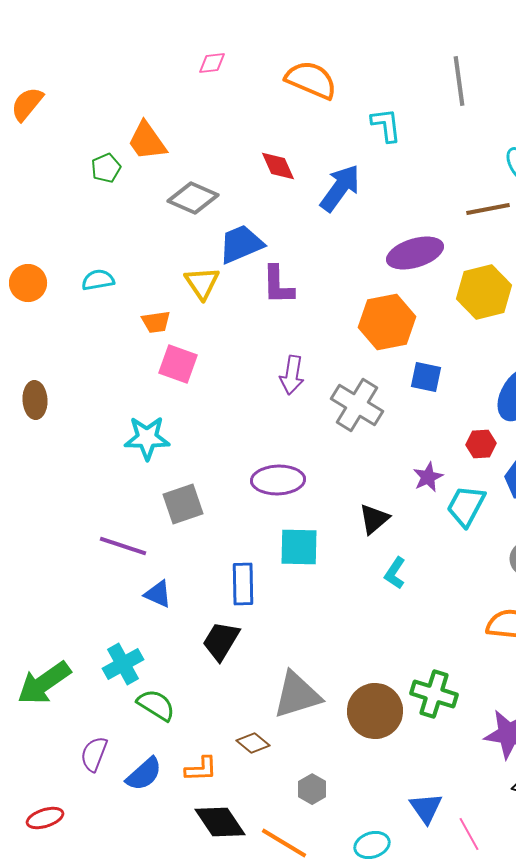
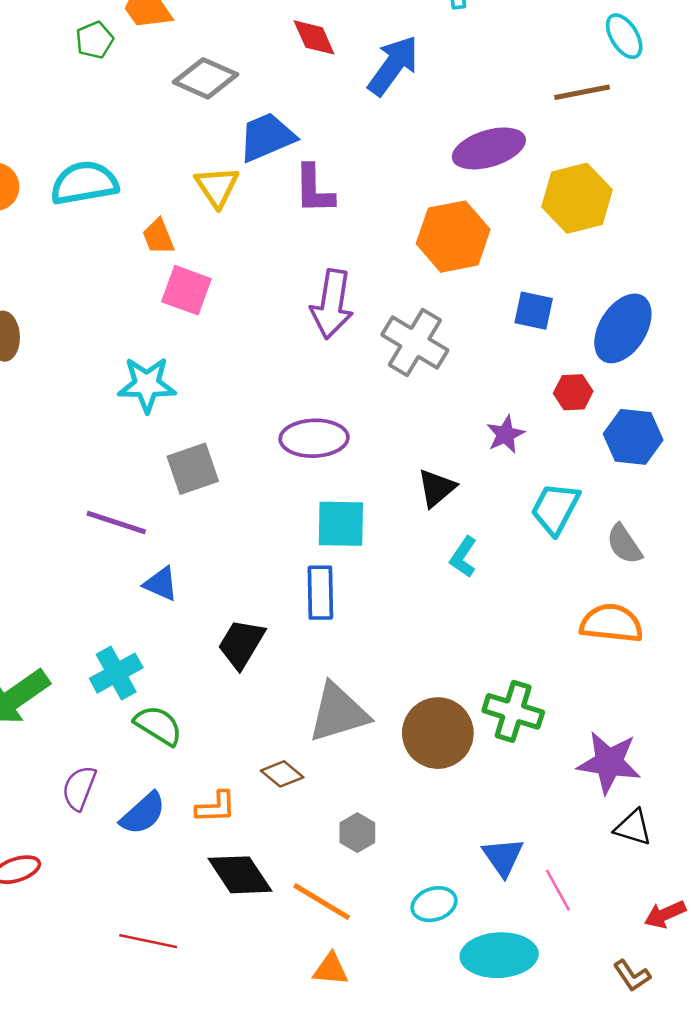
cyan semicircle: (98, 280) -> (84, 183), size x1.6
orange trapezoid: (156, 322) -> (158, 237), turned 76
purple arrow: (292, 375) -> (332, 304), size x1.4
blue square: (426, 377) -> (534, 311), moved
cyan trapezoid: (466, 506) -> (555, 508), moved
blue rectangle: (243, 584) -> (320, 593), moved

